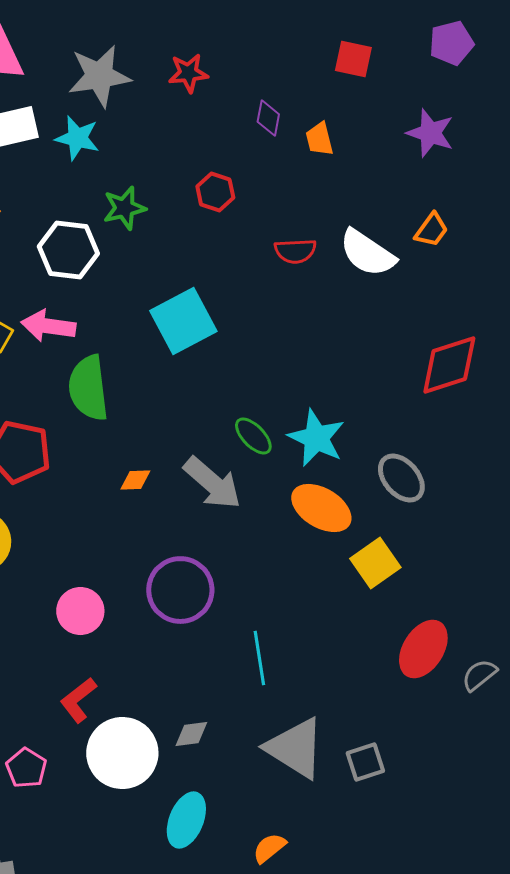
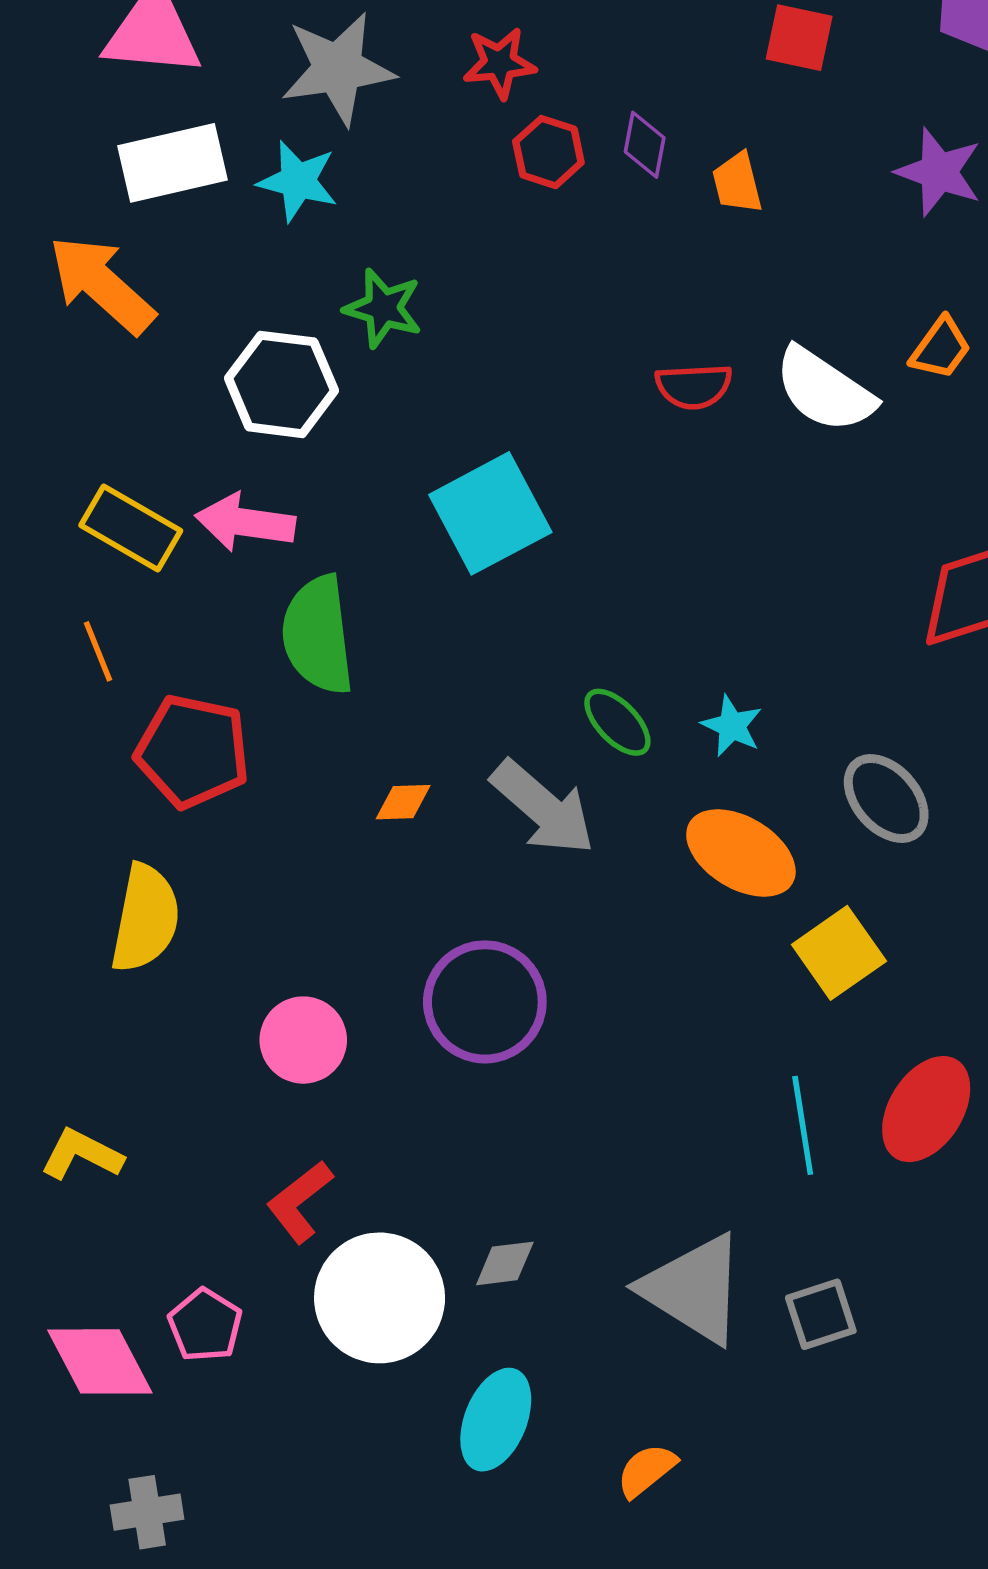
red hexagon: (215, 192) -> (548, 152), moved
green star: (124, 208) -> (383, 308), turned 30
cyan star: (316, 438) -> (732, 726), size x0.6
cyan line: (259, 658) -> (803, 1125), moved

